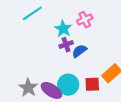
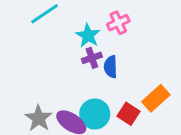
blue semicircle: (79, 51) -> (111, 67), turned -56
red square: (92, 84) -> (129, 114), turned 35

